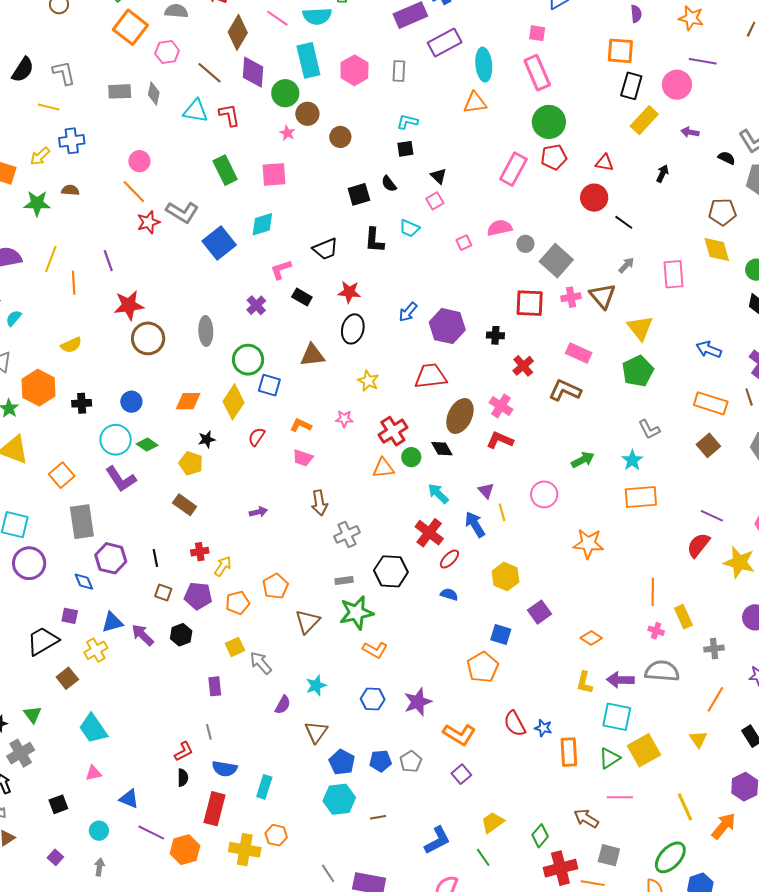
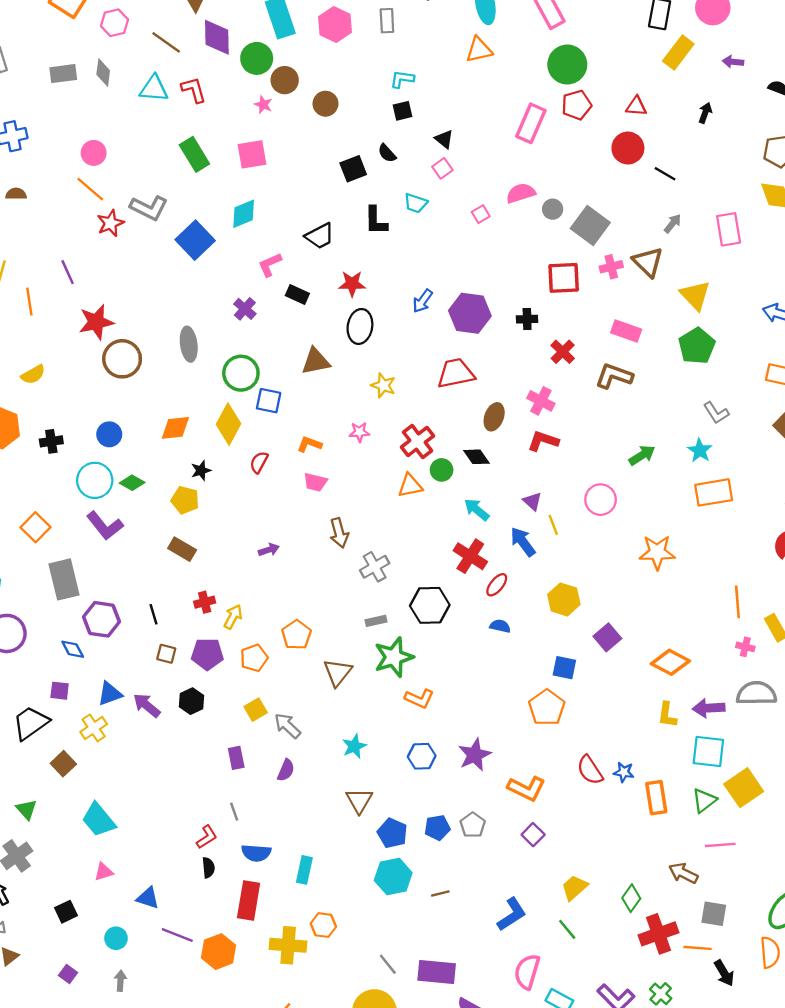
brown ellipse: (460, 416) -> (494, 417), size x0.7
orange diamond: (591, 638) -> (670, 662), size x1.5
purple semicircle: (283, 705) -> (286, 770), moved

